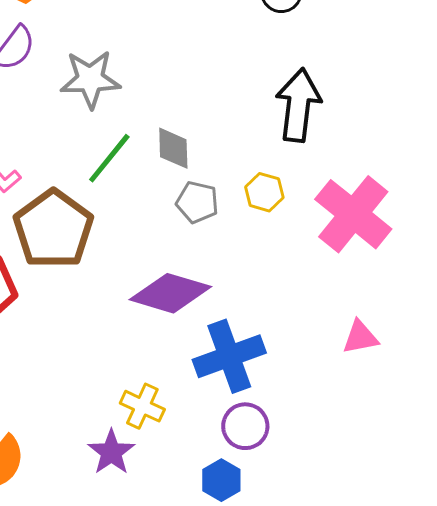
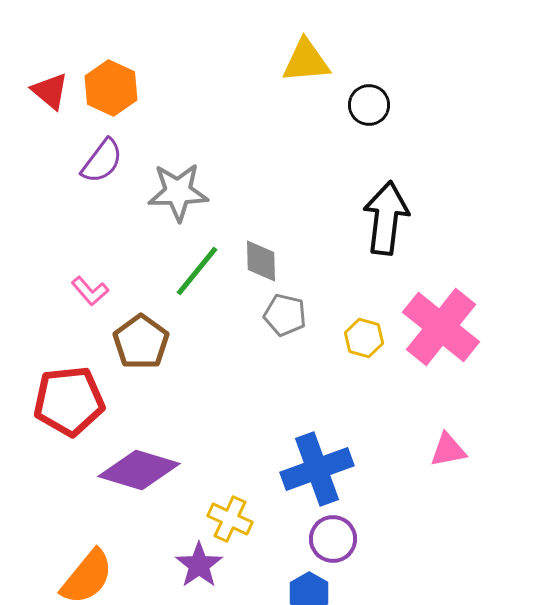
yellow hexagon: (264, 192) -> (364, 338), moved
brown pentagon: (53, 229) -> (141, 342), size x0.7
purple diamond: (170, 293) -> (139, 470), moved

